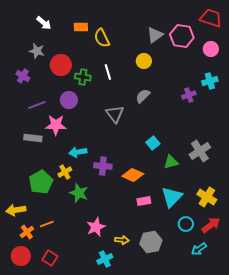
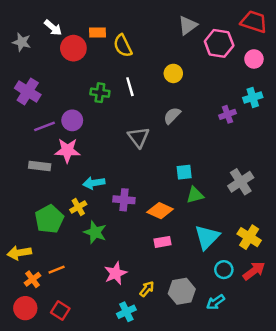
gray triangle: (155, 35) -> (188, 25), moved
gray star: (37, 51) -> (22, 42), moved
red circle: (61, 65) -> (73, 48), moved
purple cross: (23, 76) -> (28, 91), size x1.5
purple circle: (69, 100) -> (72, 120), moved
cyan square: (153, 143) -> (184, 172), turned 32
green triangle: (171, 162) -> (195, 195), moved
pink rectangle: (144, 201) -> (162, 242), moved
yellow arrow: (122, 240) -> (147, 289), turned -56
cyan arrow: (199, 249) -> (215, 302), moved

